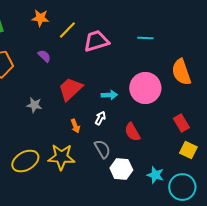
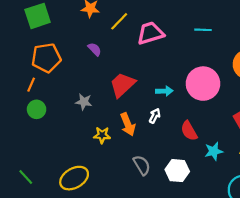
orange arrow: (75, 126) -> (128, 124), size x1.5
gray semicircle: (102, 149) -> (142, 165), moved
yellow star: (61, 157) -> (102, 135), moved, size x0.6
yellow ellipse: (25, 161) -> (74, 178), moved
cyan star: (155, 175) -> (214, 151), moved, turned -30

